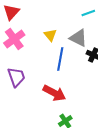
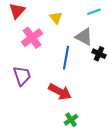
yellow triangle: (50, 35) -> (56, 18), moved
pink cross: (14, 39) -> (32, 38), moved

